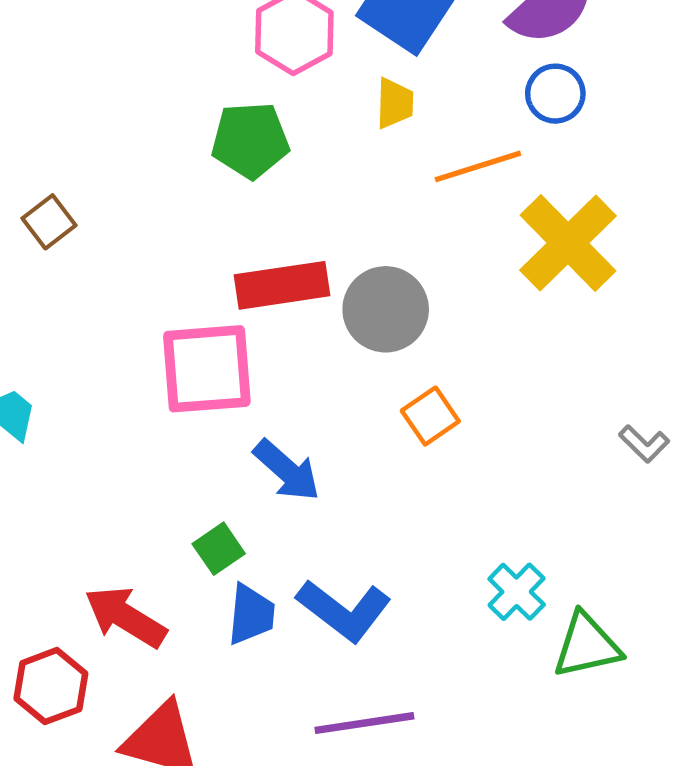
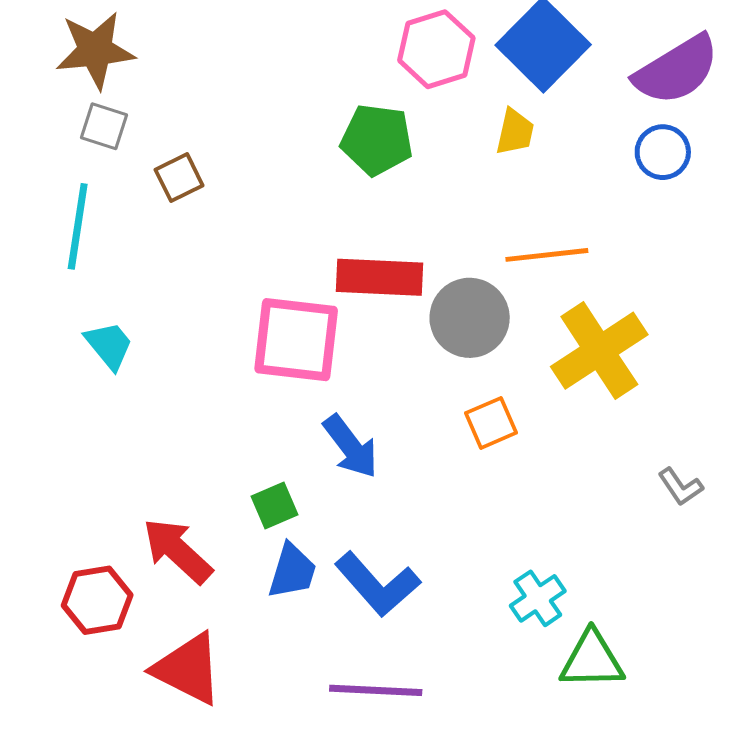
orange line: (478, 166) -> (547, 255), moved
yellow cross: (568, 243) -> (599, 351), moved

